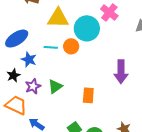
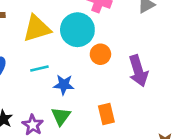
orange circle: (71, 46) -> (100, 54), moved
blue star: (29, 59) -> (64, 85), moved

